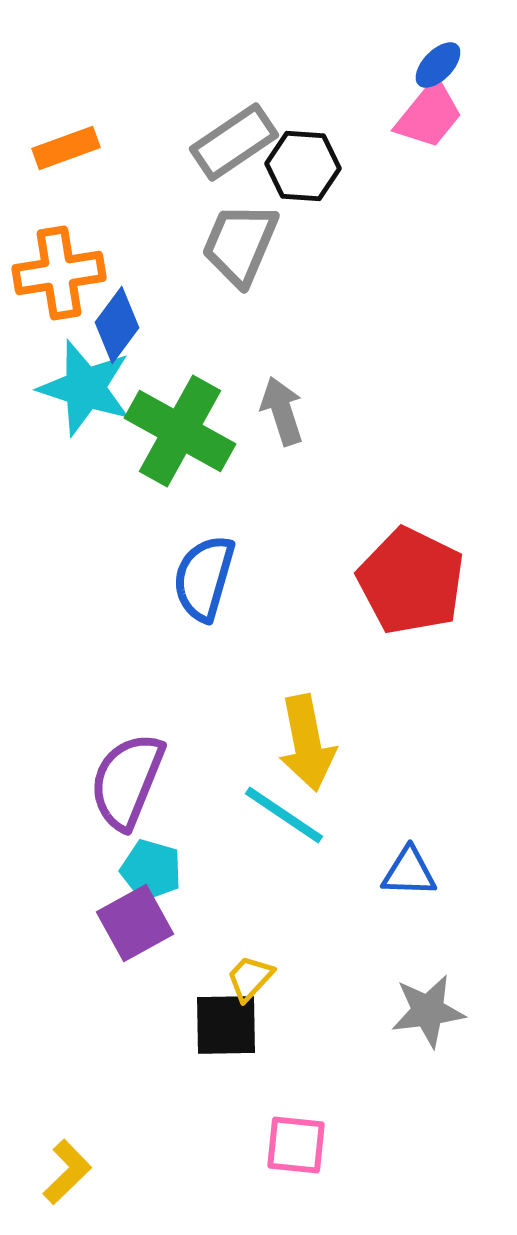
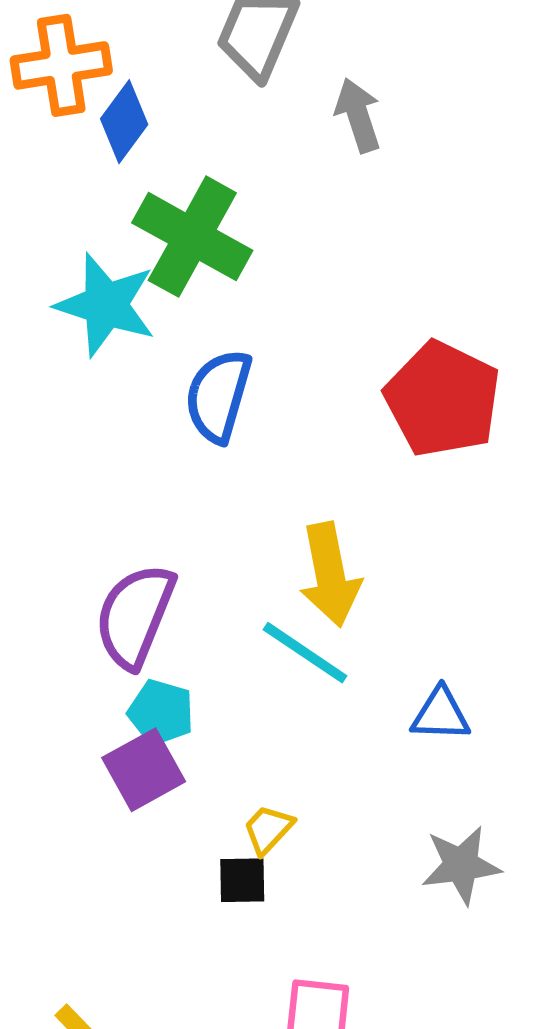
cyan star: (85, 388) -> (106, 305), moved
gray arrow: (282, 411) -> (358, 115), moved
black square: (226, 1025) -> (242, 880), size x0.7

